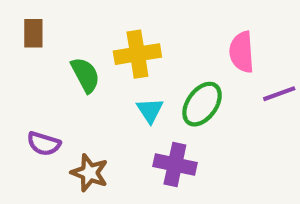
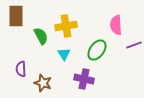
brown rectangle: (33, 33) -> (16, 16), size x1.5
cyan triangle: (150, 110) -> (64, 54), moved
purple semicircle: (44, 144) -> (21, 69), turned 70

